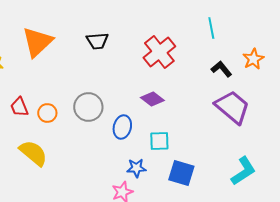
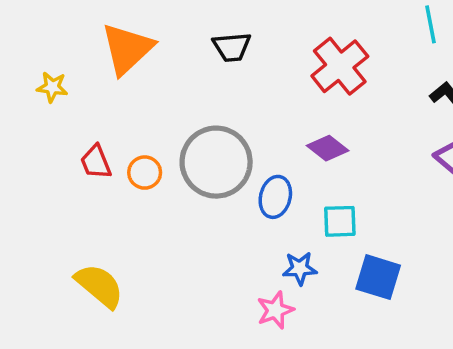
gray circle: (88, 107) -> (216, 162), size x1.4
yellow semicircle: (33, 153) -> (99, 286), moved

